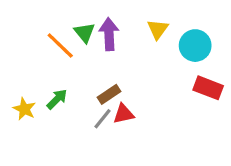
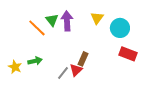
brown rectangle: (109, 94) -> (83, 59), moved, turned -32
green arrow: (57, 99) -> (35, 61), turned 32
red triangle: (124, 114) -> (76, 70), turned -32

